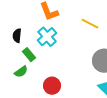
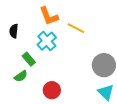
yellow line: (90, 24) -> (76, 28), moved
black semicircle: (17, 36) -> (14, 31), moved

